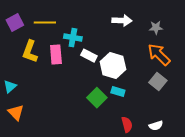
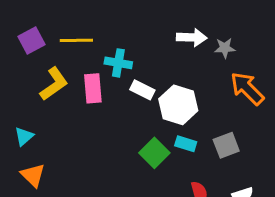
gray star: (156, 28) -> (225, 48), moved
yellow L-shape: (30, 52) -> (54, 84), turned -145
gray square: (158, 82) -> (226, 145), moved, turned 30

